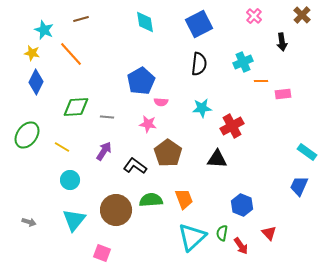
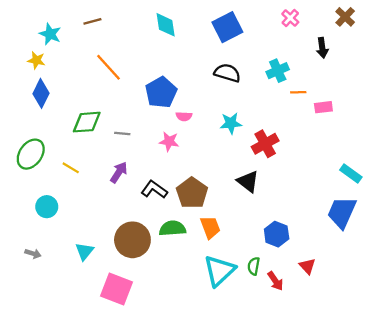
orange line: (71, 54) -> (108, 67), moved
black semicircle: (199, 64) -> (227, 73), turned -80
brown pentagon: (168, 153) -> (192, 193), moved
black triangle: (217, 159) -> (248, 182), turned 35
cyan circle: (70, 180) -> (47, 207), moved
blue trapezoid: (299, 186) -> (342, 212), size x1.4
cyan triangle: (74, 220) -> (84, 251), size x0.7
pink square: (102, 253) -> (116, 289), size x1.6

